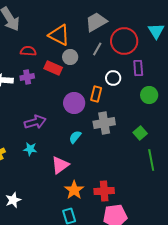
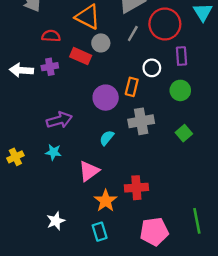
green circle: (149, 95) -> (180, 90), moved
green line: (151, 160) -> (197, 221), moved
red cross: (104, 191) -> (136, 188), moved
white star: (13, 200) -> (56, 221), moved

